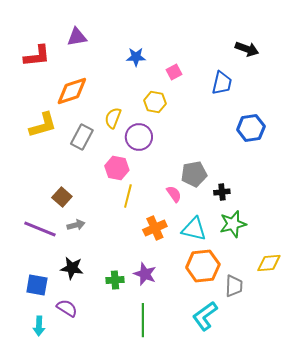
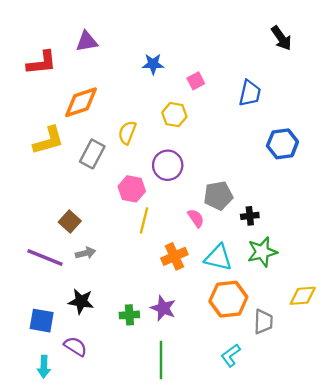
black arrow: (247, 49) -> (281, 38), moved, turned 35
purple circle: (139, 137) -> (168, 165), moved
cyan L-shape: (205, 316) -> (231, 355), size x0.7

